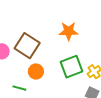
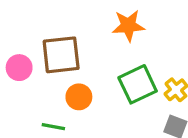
brown square: (27, 46) -> (61, 55), turned -35

